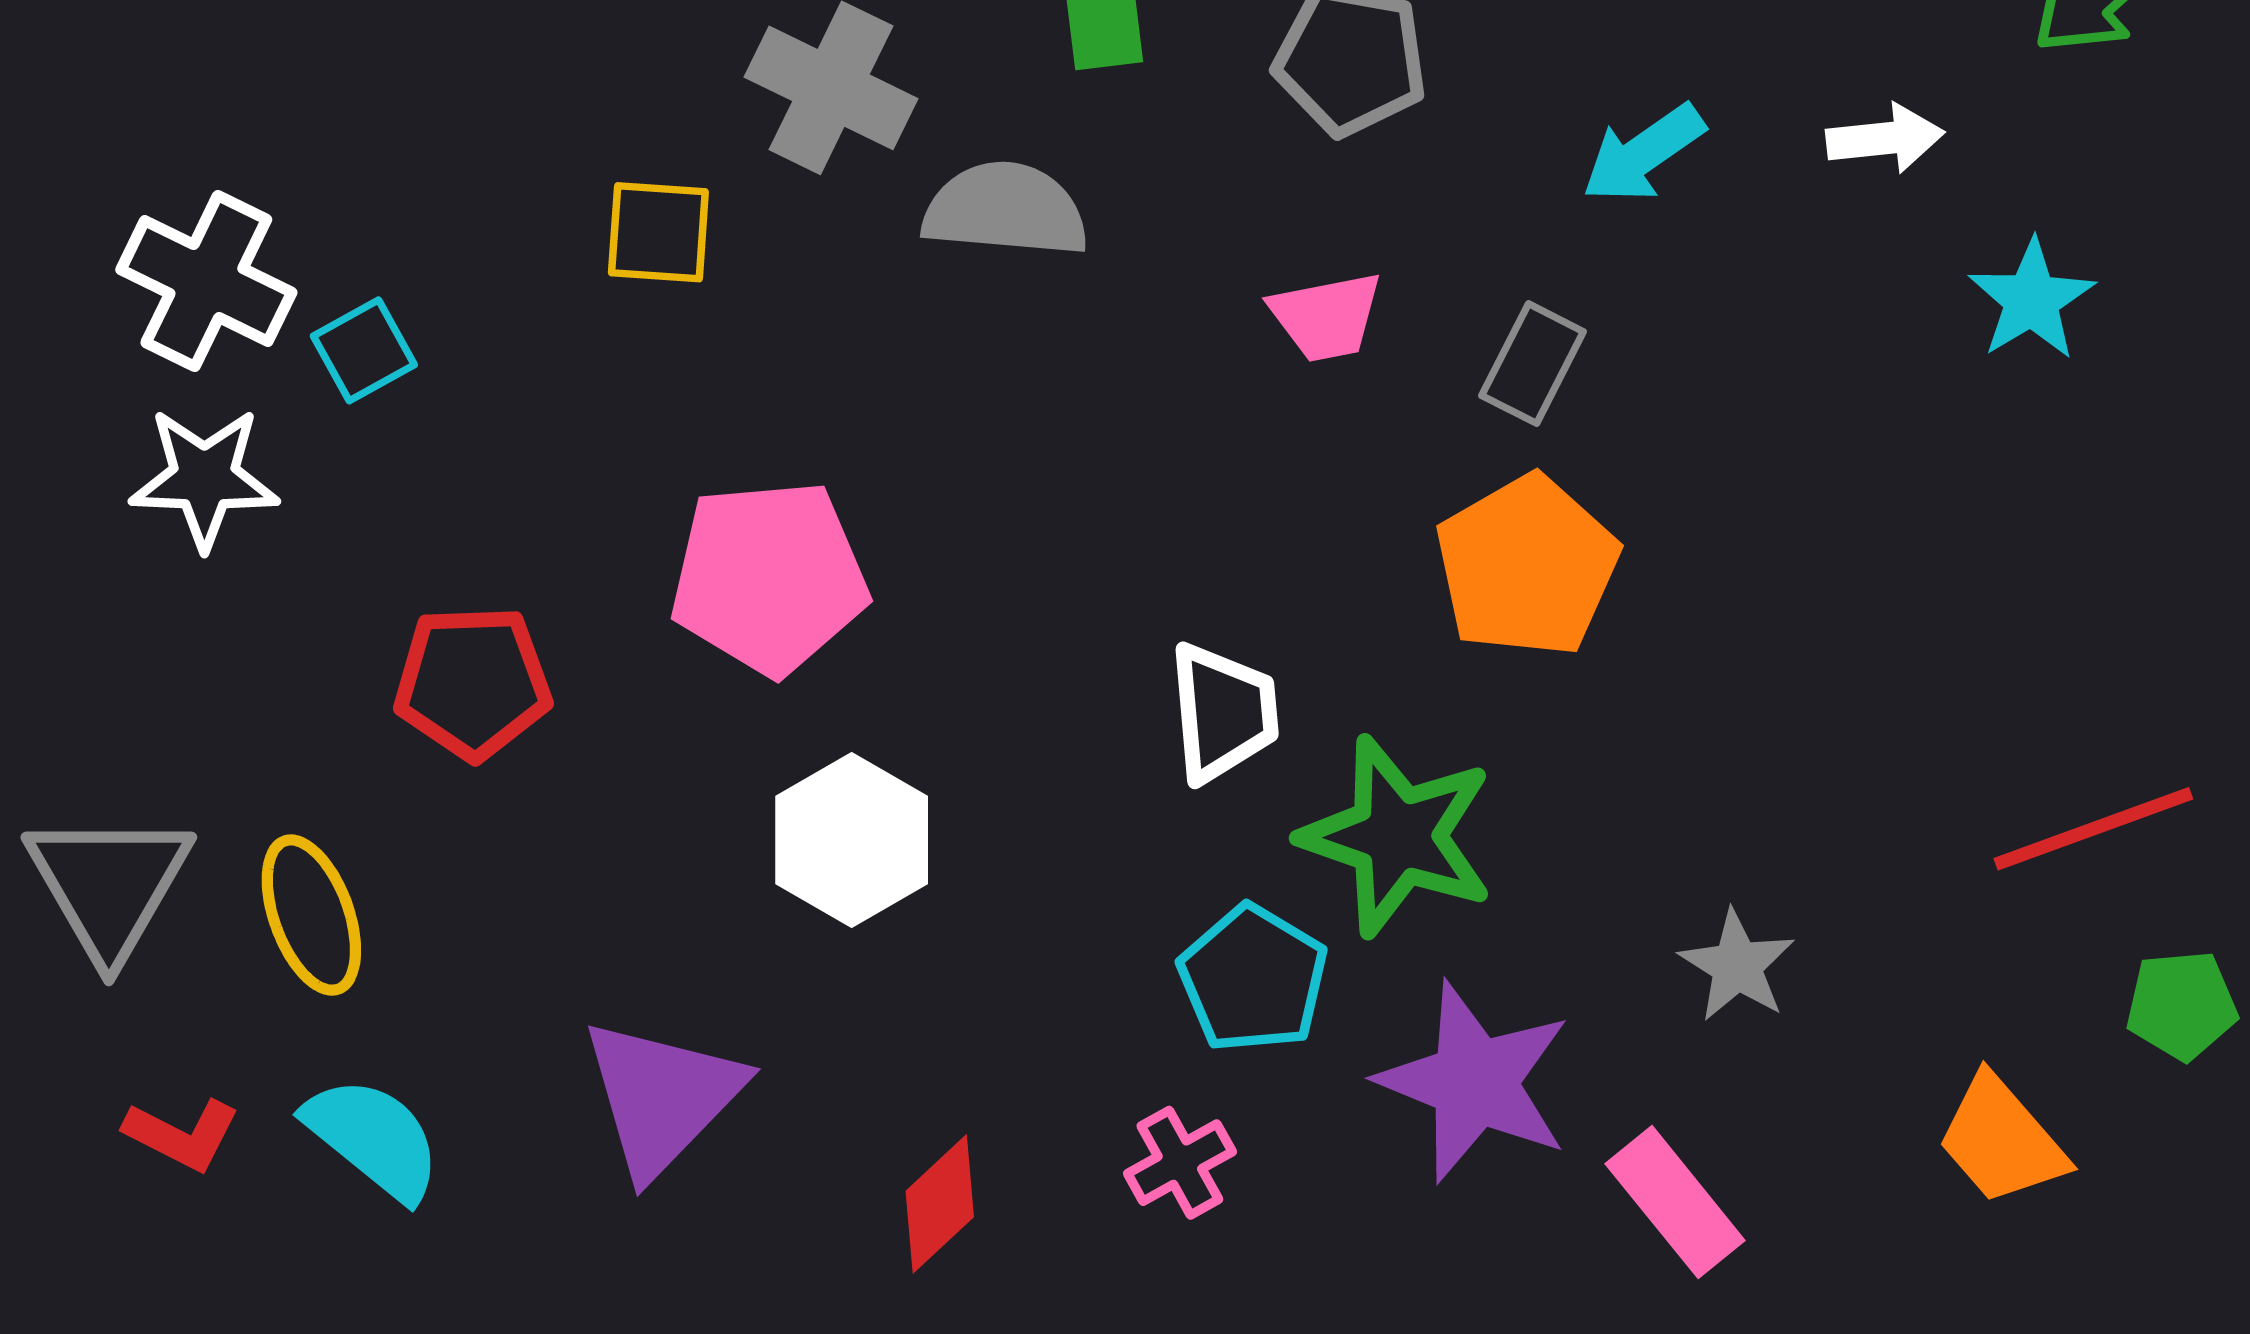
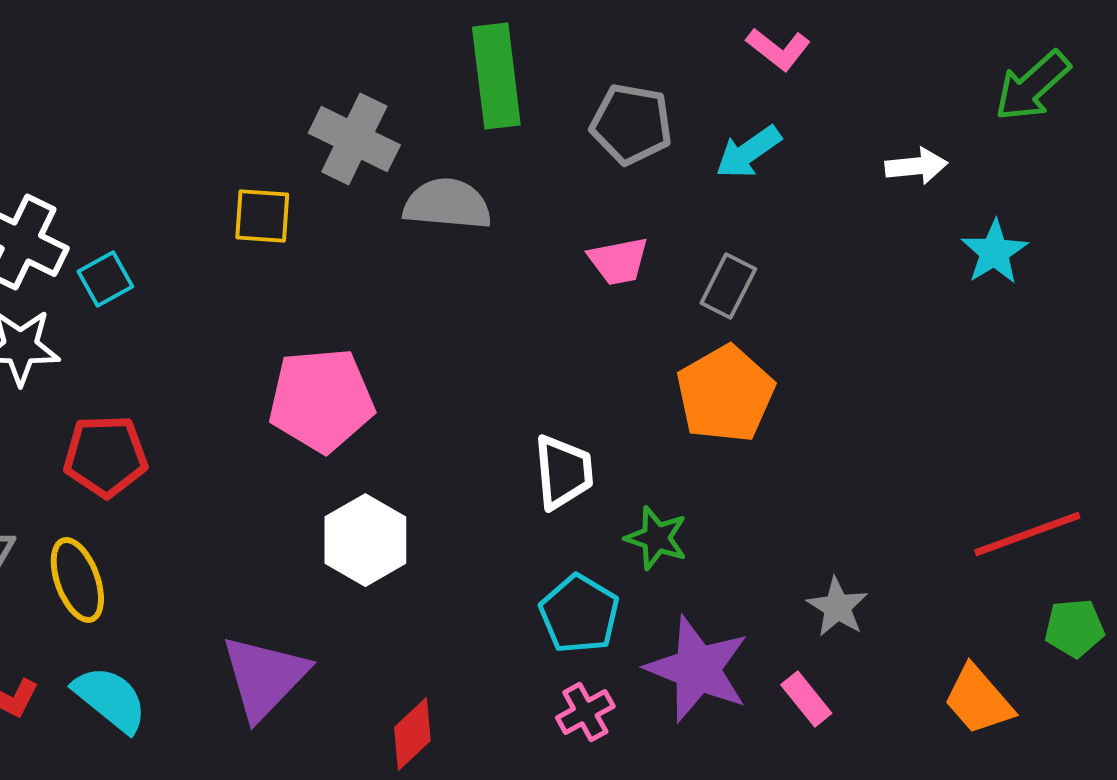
cyan arrow: (1643, 153) -> (748, 152), moved
red pentagon: (473, 682) -> (105, 456), moved
green star: (1397, 836) -> (656, 538), size x0.6
pink cross: (1180, 1163) -> (585, 712), moved
pink rectangle: (1675, 1202) -> (806, 699), moved, size x0.7

